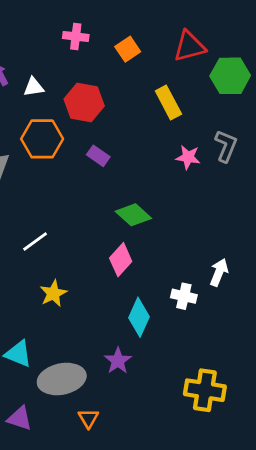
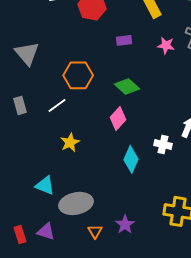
orange hexagon: (42, 139) -> (78, 75), moved
purple rectangle: (98, 156) -> (124, 40), moved, turned -42
purple star: (118, 361) -> (125, 224), moved

